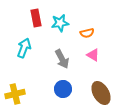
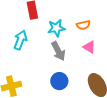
cyan star: (60, 23) -> (56, 28), moved

